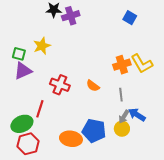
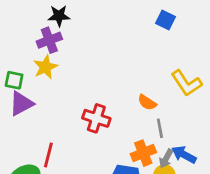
purple cross: (71, 16) -> (49, 40), moved
orange cross: (122, 65) -> (143, 153), moved
red cross: (60, 85) -> (96, 118), moved
orange semicircle: (93, 86) -> (147, 102), moved

